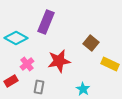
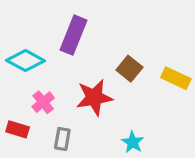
brown square: (91, 43) -> (129, 69), moved
yellow rectangle: (110, 64) -> (176, 78), moved
red rectangle: (11, 81) -> (18, 129), turned 48

